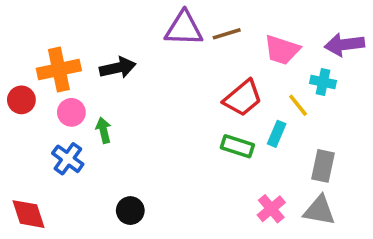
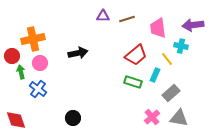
purple triangle: (184, 28) -> (103, 16), size x0.6
pink trapezoid: (282, 50) -> (158, 28), turned 65
black arrow: (118, 68) -> (78, 53), moved
green arrow: (103, 130) -> (21, 72), moved
gray rectangle: (323, 166) -> (171, 93), moved, turned 36

